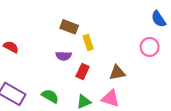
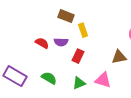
red semicircle: (11, 47) -> (42, 43), moved
brown triangle: (117, 73) -> (119, 57), moved

